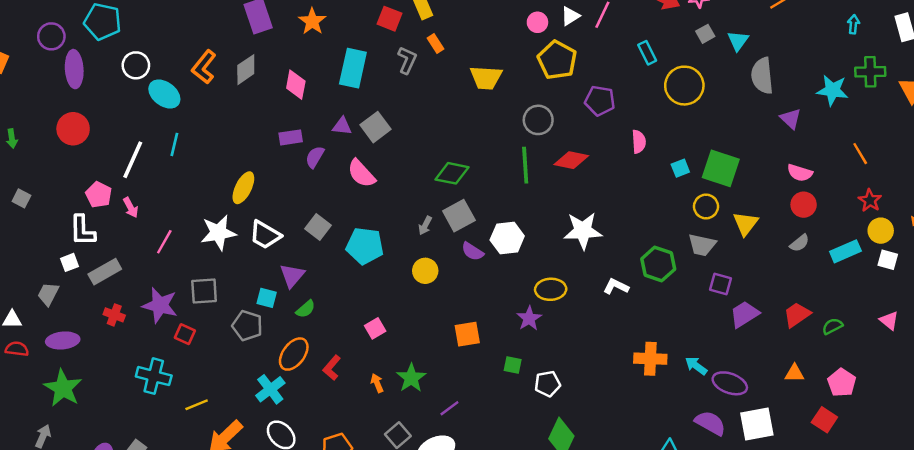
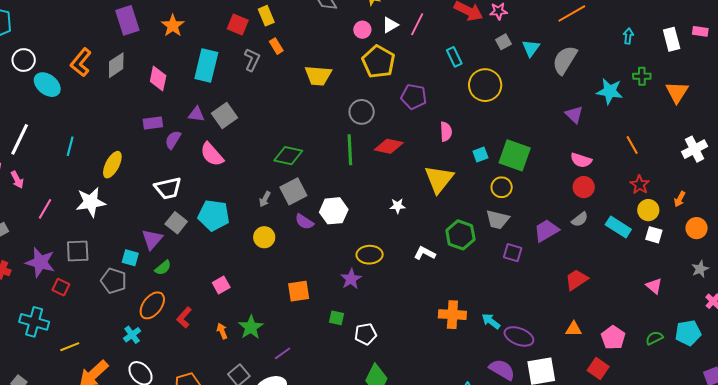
green cross: (870, 72) -> (642, 76), size x0.7
gray semicircle: (762, 76) -> (565, 60), moved, turned 36
cyan line: (174, 144) -> (70, 146), moved
yellow triangle: (745, 224) -> (439, 179), moved, size x1.4
gray square: (318, 227) -> (176, 223), moved
white star: (583, 231) -> (398, 206), size x0.5
white trapezoid: (265, 235) -> (168, 188), moved, turned -44
cyan rectangle: (845, 251) -> (618, 227), turned 55
purple trapezoid: (744, 314) -> (546, 231), moved
green semicircle: (832, 326) -> (654, 338), moved
cyan cross: (270, 389) -> (132, 335), size x0.7

